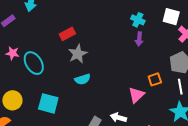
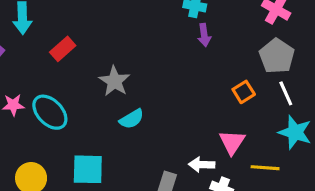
red rectangle: (67, 34) -> (63, 49), moved
pink triangle: (136, 95) -> (232, 142), moved

